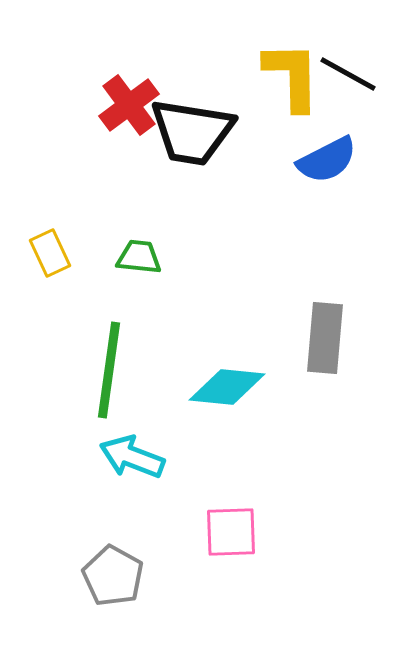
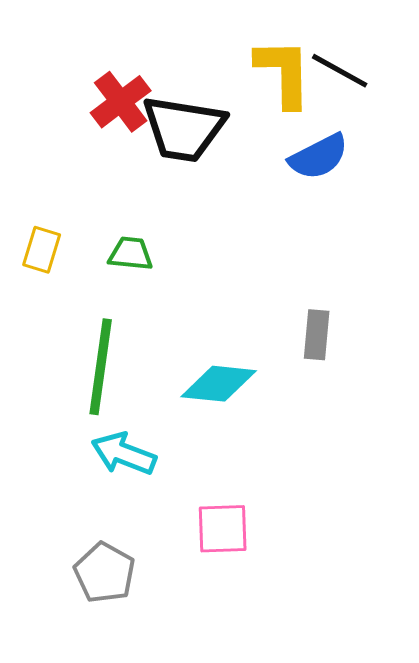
yellow rectangle: (50, 253) -> (42, 250), turned 42
gray rectangle: (325, 338) -> (317, 335), size x0.7

